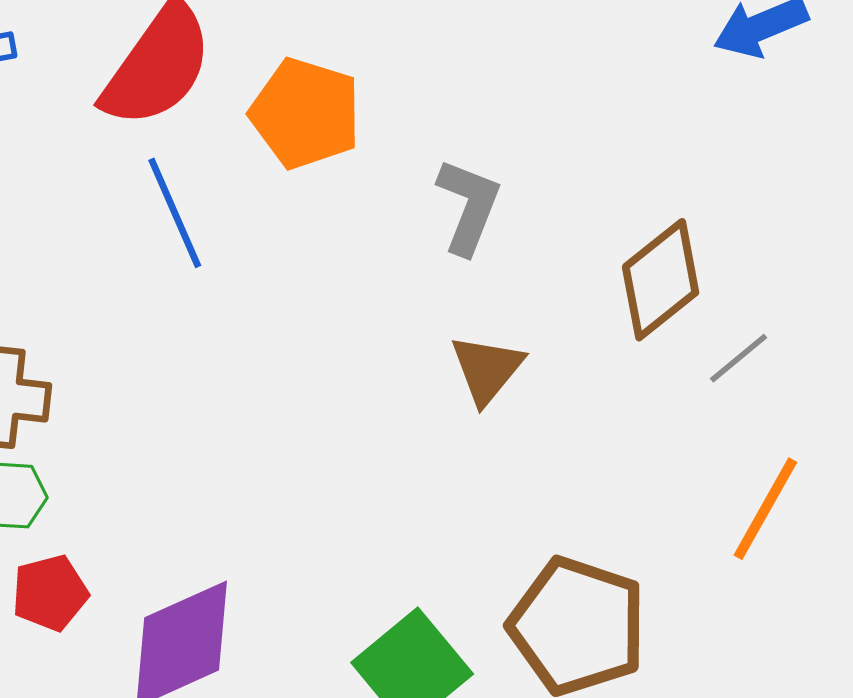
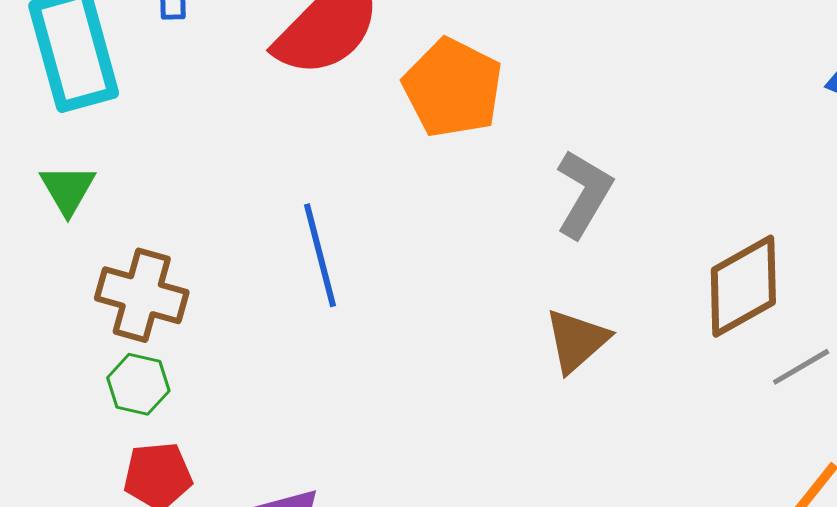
blue line: (175, 213) -> (320, 255), moved

